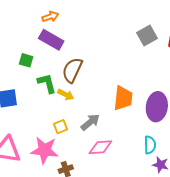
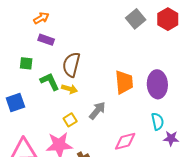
purple rectangle: (51, 40) -> (46, 40), size x0.7
pink diamond: (100, 147) -> (125, 141), moved

